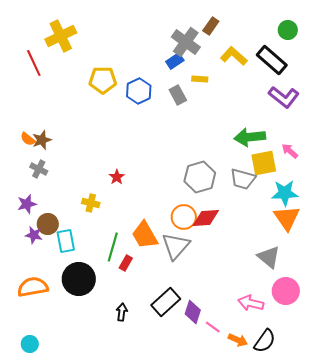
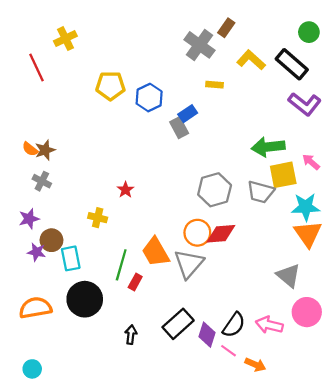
yellow cross: (61, 36) -> (65, 39), size x0.7
blue rectangle: (175, 61) -> (188, 114), moved
gray rectangle: (178, 95) -> (179, 128), moved
black semicircle: (265, 341) -> (234, 325), moved

